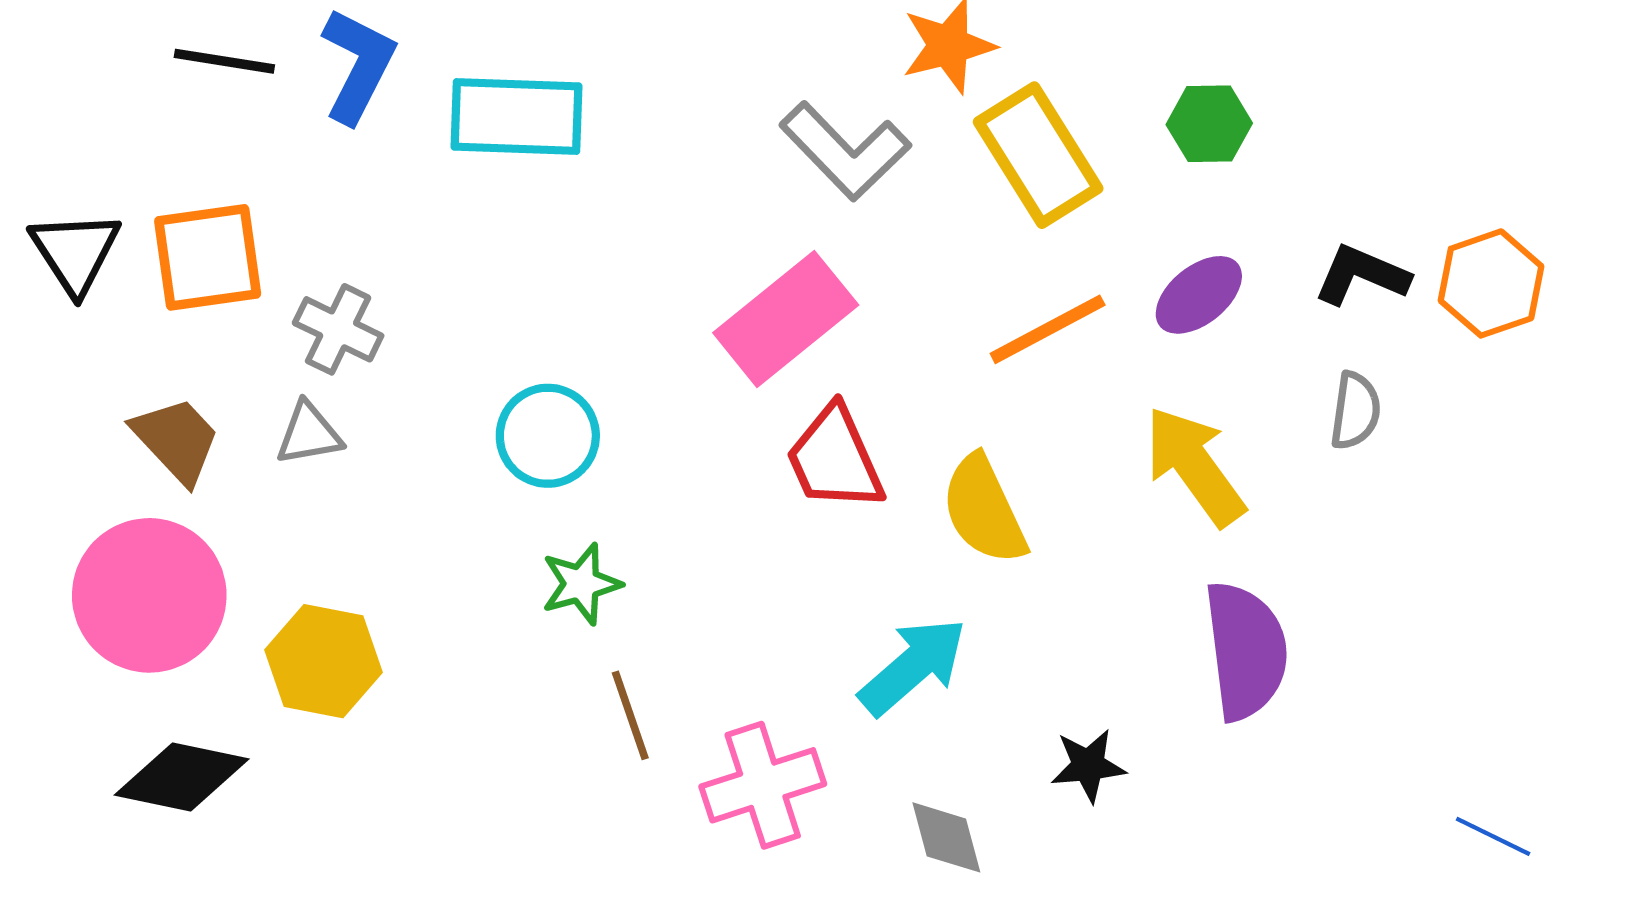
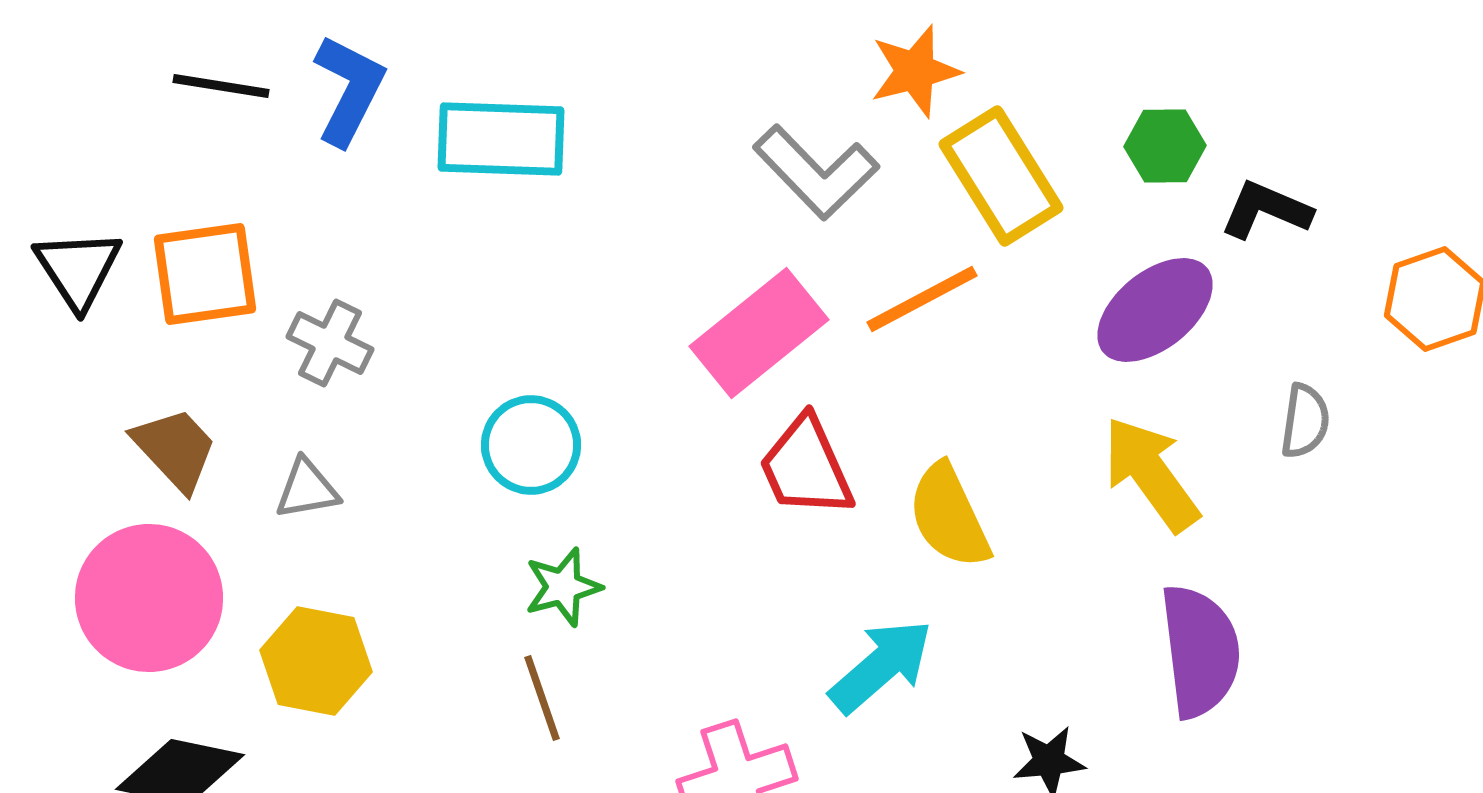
black L-shape: (1362, 275) -> (1266, 210), moved
purple ellipse: (1199, 295) -> (1155, 310), size x1.4
orange line: (1048, 329) -> (922, 299), moved
gray triangle: (309, 434) -> (307, 489), moved
brown line: (630, 715) -> (542, 698), moved

